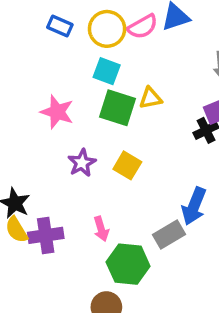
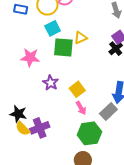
cyan square: (107, 71) -> (53, 28), turned -35
yellow square: (127, 165) -> (77, 89), moved, turned 35
pink arrow: (101, 229) -> (81, 108), moved

